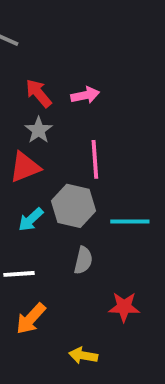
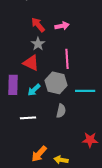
red triangle: (25, 167) -> (31, 63), turned 48
red star: (124, 307) -> (90, 140), moved
orange arrow: (31, 319) -> (39, 154), moved

